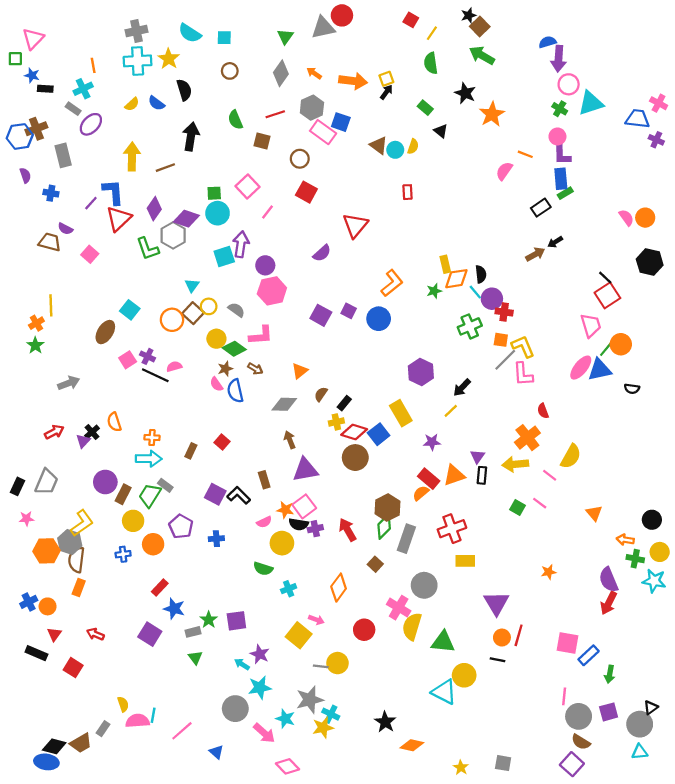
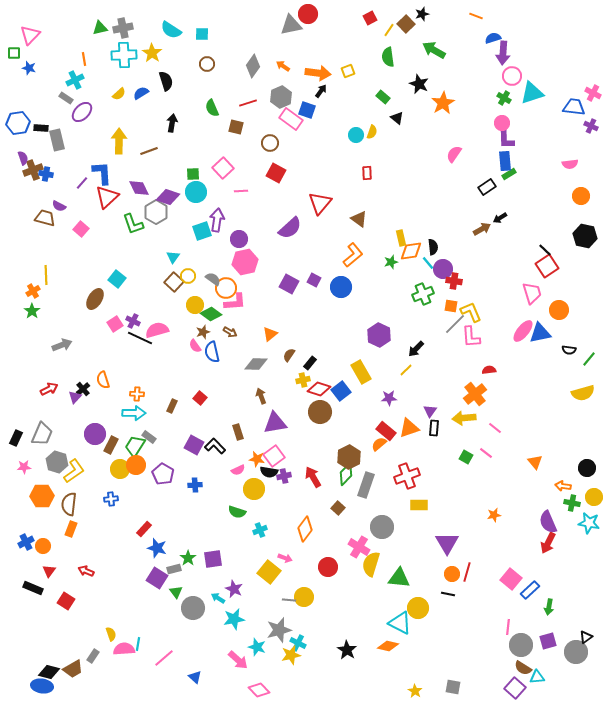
red square: (411, 20) -> (370, 18), turned 32
brown square: (480, 27) -> (406, 24), moved
green triangle: (285, 37) -> (100, 28), moved, turned 42
black rectangle: (45, 89) -> (41, 128), moved
black arrow: (386, 92) -> (321, 91), moved
blue semicircle: (156, 103) -> (141, 93), turned 112
brown cross: (36, 129) -> (33, 170), moved
black arrow: (191, 136) -> (172, 123), size x0.7
brown triangle: (379, 145) -> (359, 219), moved
orange line: (525, 154) -> (476, 16), moved
purple diamond: (154, 209) -> (139, 188), turned -60
pink line: (268, 212) -> (241, 191), turned 48
pink semicircle: (626, 218) -> (570, 164), moved, turned 119
purple semicircle: (322, 253) -> (290, 228), size x1.4
orange circle: (172, 320) -> (226, 288), moved
green line: (606, 349) -> (589, 359), moved
pink semicircle: (174, 366) -> (157, 330), size x1.6
red semicircle: (543, 411) -> (489, 370), turned 104
yellow semicircle: (571, 456) -> (583, 393), moved, turned 45
gray hexagon: (70, 542) -> (57, 462), moved
orange circle: (153, 544) -> (136, 465), moved
purple square: (150, 634) -> (157, 578), moved
pink square: (567, 643) -> (511, 579), turned 30
gray circle: (235, 709) -> (193, 608), moved
orange diamond: (412, 745) -> (388, 646), moved
cyan triangle: (640, 752) -> (537, 677), moved

